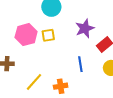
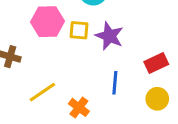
purple star: (85, 28) -> (109, 36), moved, turned 30
orange cross: (61, 86) -> (79, 107), turned 32

